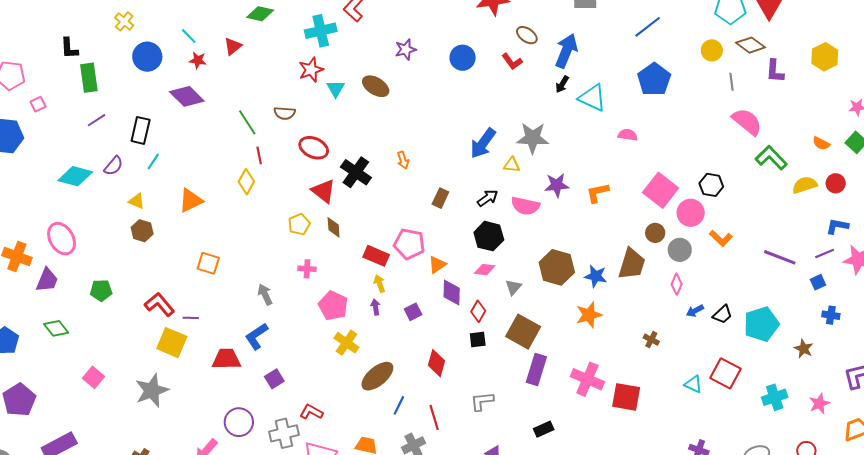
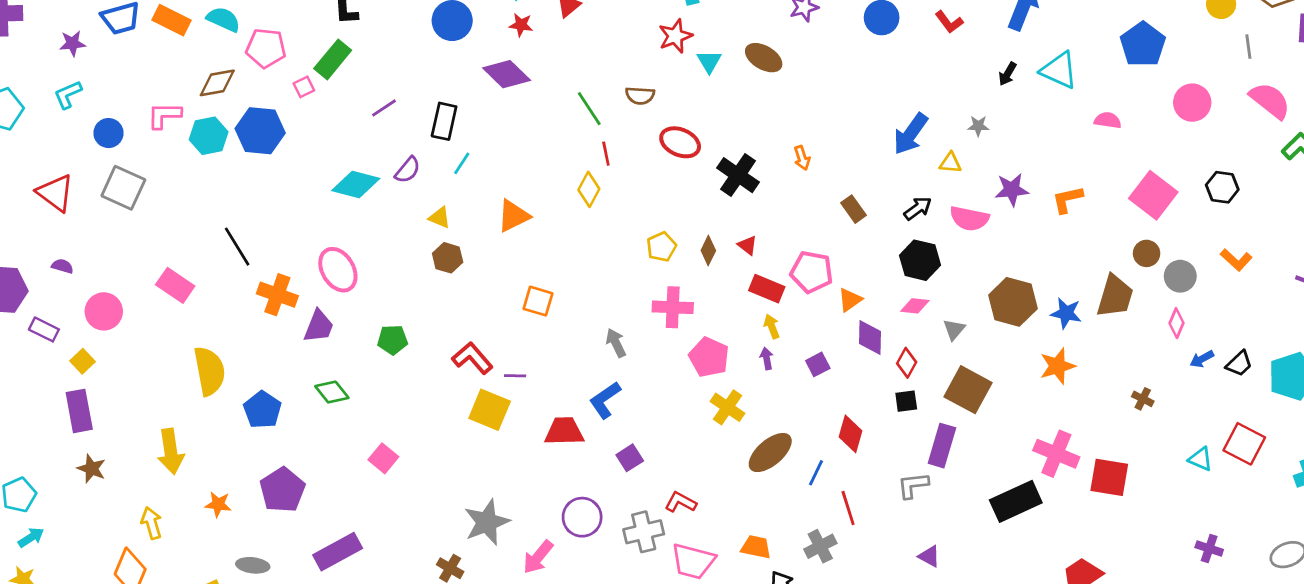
green rectangle: (89, 78) -> (333, 59), moved, turned 48
black arrow: (562, 84) -> (1007, 74), moved
gray star: (533, 138) -> (978, 126), size x0.5
red triangle: (323, 191) -> (747, 245), moved, size x0.6
brown rectangle: (440, 198) -> (853, 209), turned -60
pink circle: (691, 213) -> (1192, 103), moved
brown diamond: (334, 227) -> (708, 250), turned 30
pink cross: (307, 269) -> (673, 307), size x1.6
purple rectangle: (536, 370) -> (942, 446), moved
gray star: (152, 390) -> (487, 522), moved
blue line: (399, 405) -> (816, 473), moved
black rectangle: (544, 429) -> (1016, 501), moved, size x1.8

